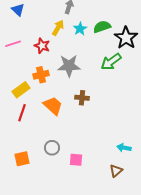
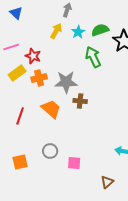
red star: (42, 46) -> (33, 56), moved
green arrow: (111, 62) -> (93, 57), moved, turned 100
gray star: (69, 66) -> (66, 82), moved
yellow rectangle: (21, 90) -> (17, 73), moved
brown triangle: (116, 171) -> (107, 182), moved

